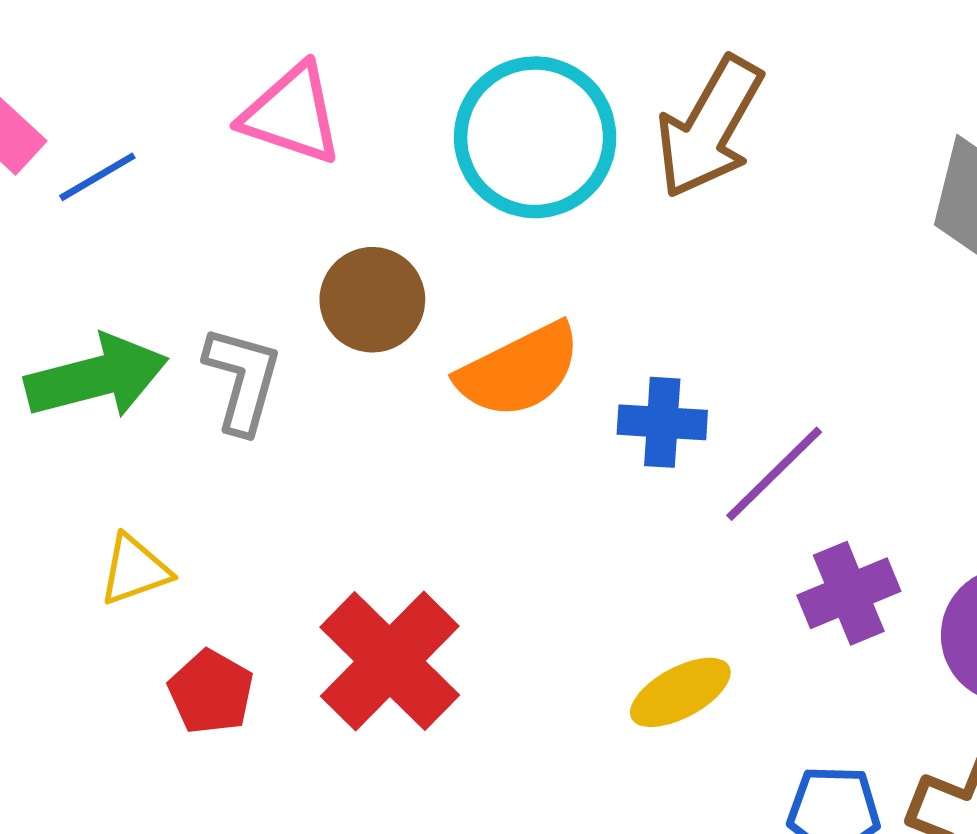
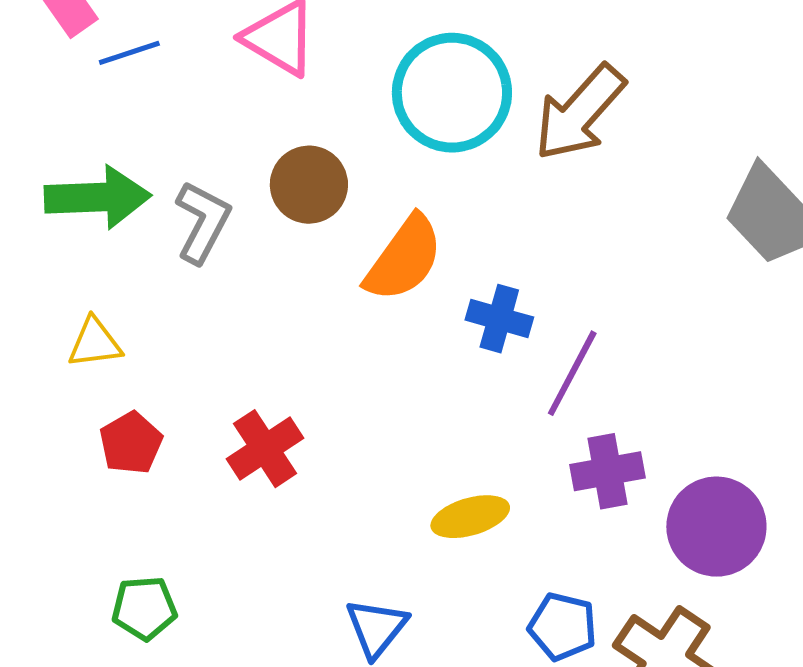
orange semicircle: (519, 370) -> (404, 259), turned -40
purple line: (774, 474) -> (572, 373), turned -30
red cross: (390, 661) -> (265, 449), size x0.7

